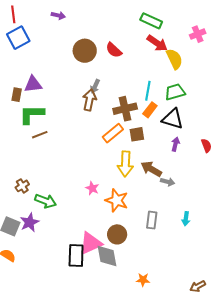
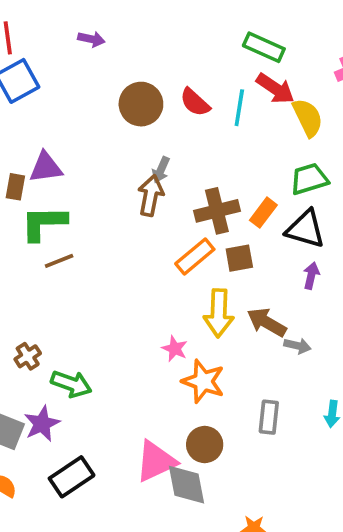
cyan line: (148, 91) -> (239, 108), moved
pink star: (92, 188) -> (175, 349), moved
black rectangle: (76, 256) -> (72, 477), moved, turned 55

